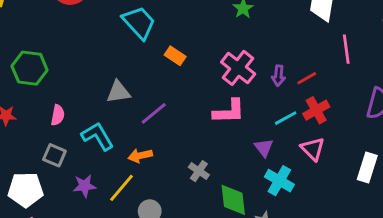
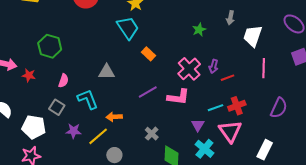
purple arrow: (278, 76) -> (214, 66), moved
red line: (307, 78) -> (228, 78), moved
purple line: (154, 113) -> (148, 92), moved
pink triangle: (313, 149) -> (230, 131), size x1.4

